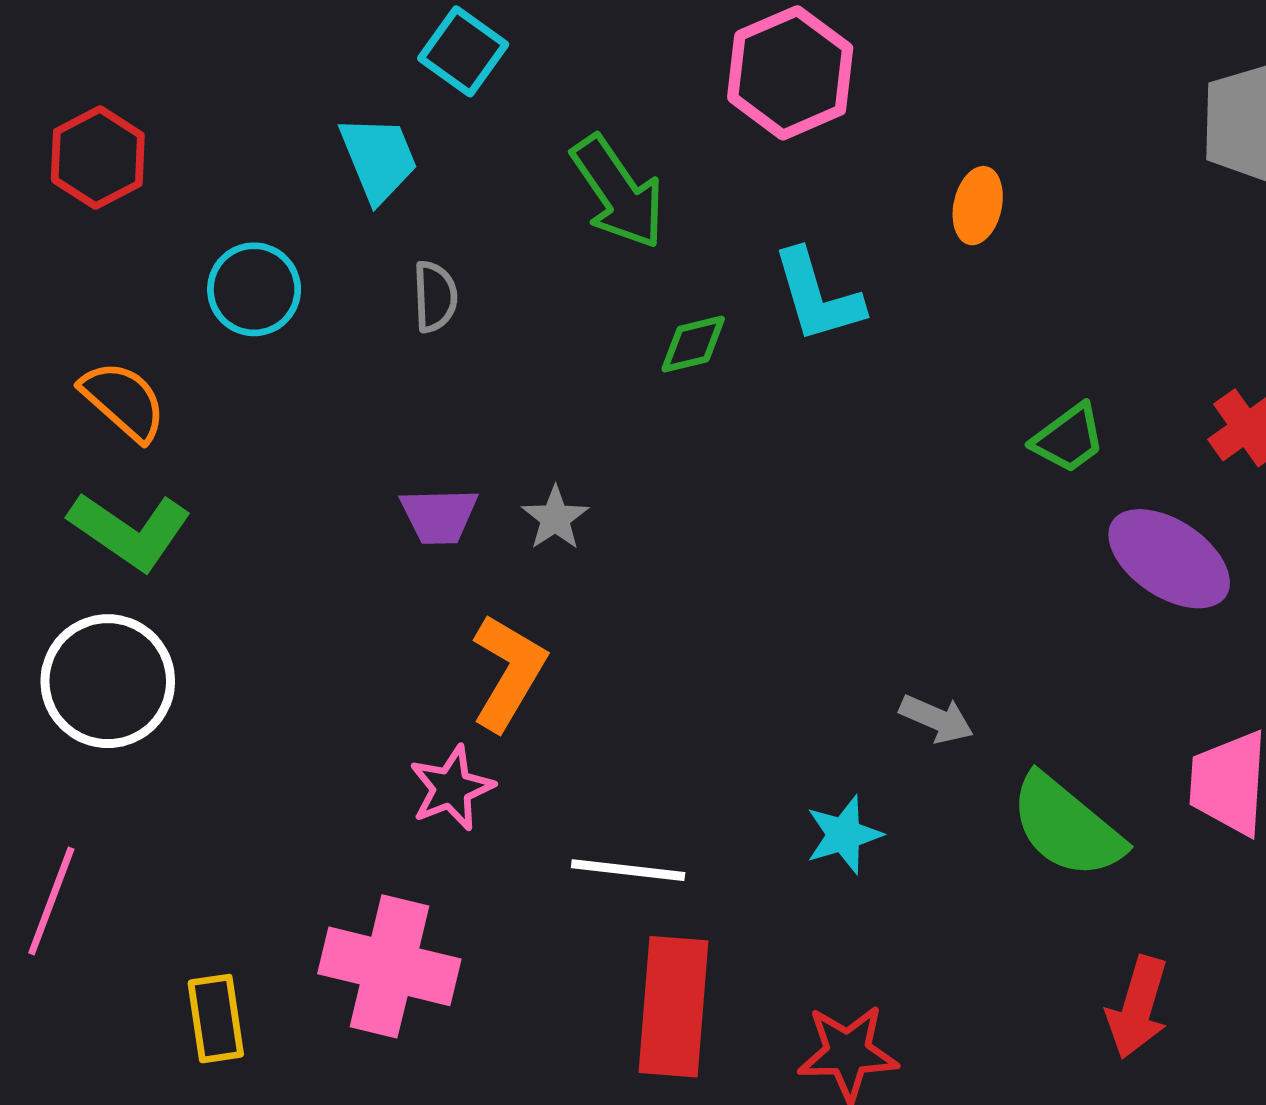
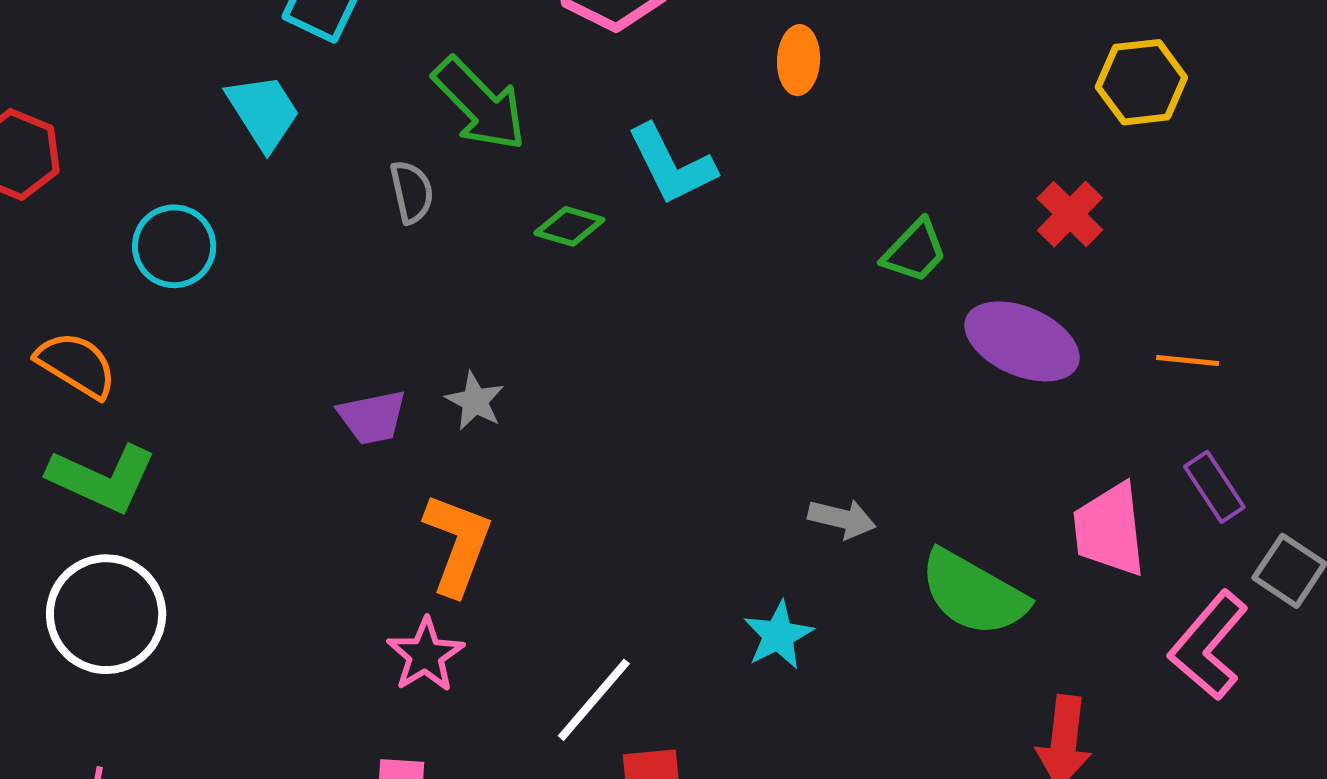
gray semicircle: (435, 297) -> (412, 192), moved
green diamond: (693, 344) -> (569, 226), turned 40
white line: (628, 870) -> (594, 700), turned -46

